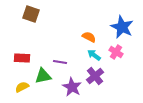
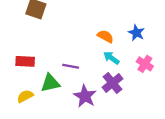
blue star: (122, 27) -> (136, 33), moved, size x0.6
pink cross: (116, 52) -> (145, 64), moved

